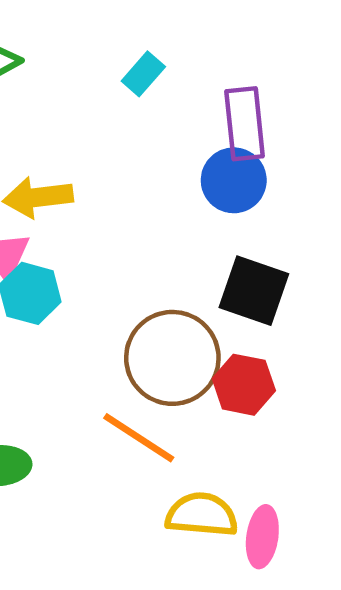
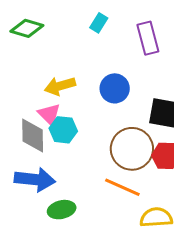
blue circle: (234, 180) -> (115, 88), moved

